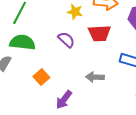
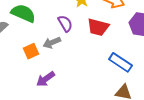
gray arrow: (95, 77) -> (52, 43), moved, turned -42

